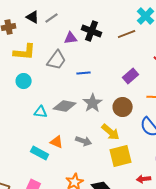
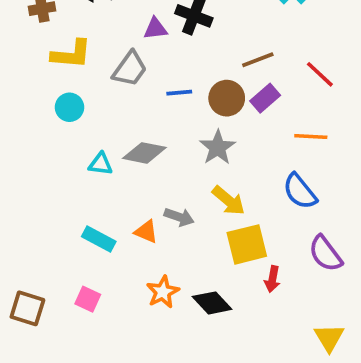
brown line: (127, 34) -> (258, 60), moved
gray star: (93, 103) -> (218, 147), moved
brown circle: (123, 107) -> (227, 98), moved
orange triangle: (57, 142) -> (146, 232), moved
red arrow: (144, 179) -> (272, 279), moved, turned -72

